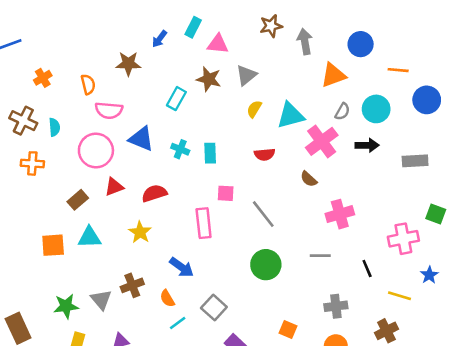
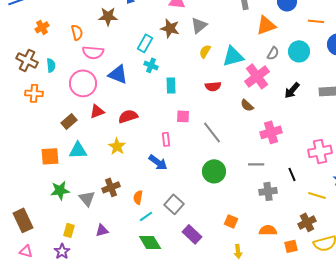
black arrow: (367, 145) -> (292, 90), moved, turned 132
cyan cross: (180, 149) -> (151, 65), moved
pink rectangle: (204, 223) -> (166, 139), size x0.6
blue arrow: (182, 267) -> (158, 162), moved
orange semicircle: (167, 298) -> (138, 197), turned 40
green star: (66, 306) -> (60, 190), moved
gray cross: (336, 306) -> (268, 191), moved

